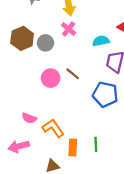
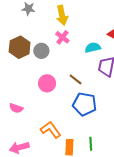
brown line: (73, 74) -> (75, 79), moved
blue pentagon: (105, 94) -> (85, 104), moved
pink semicircle: (29, 118) -> (16, 108), moved

